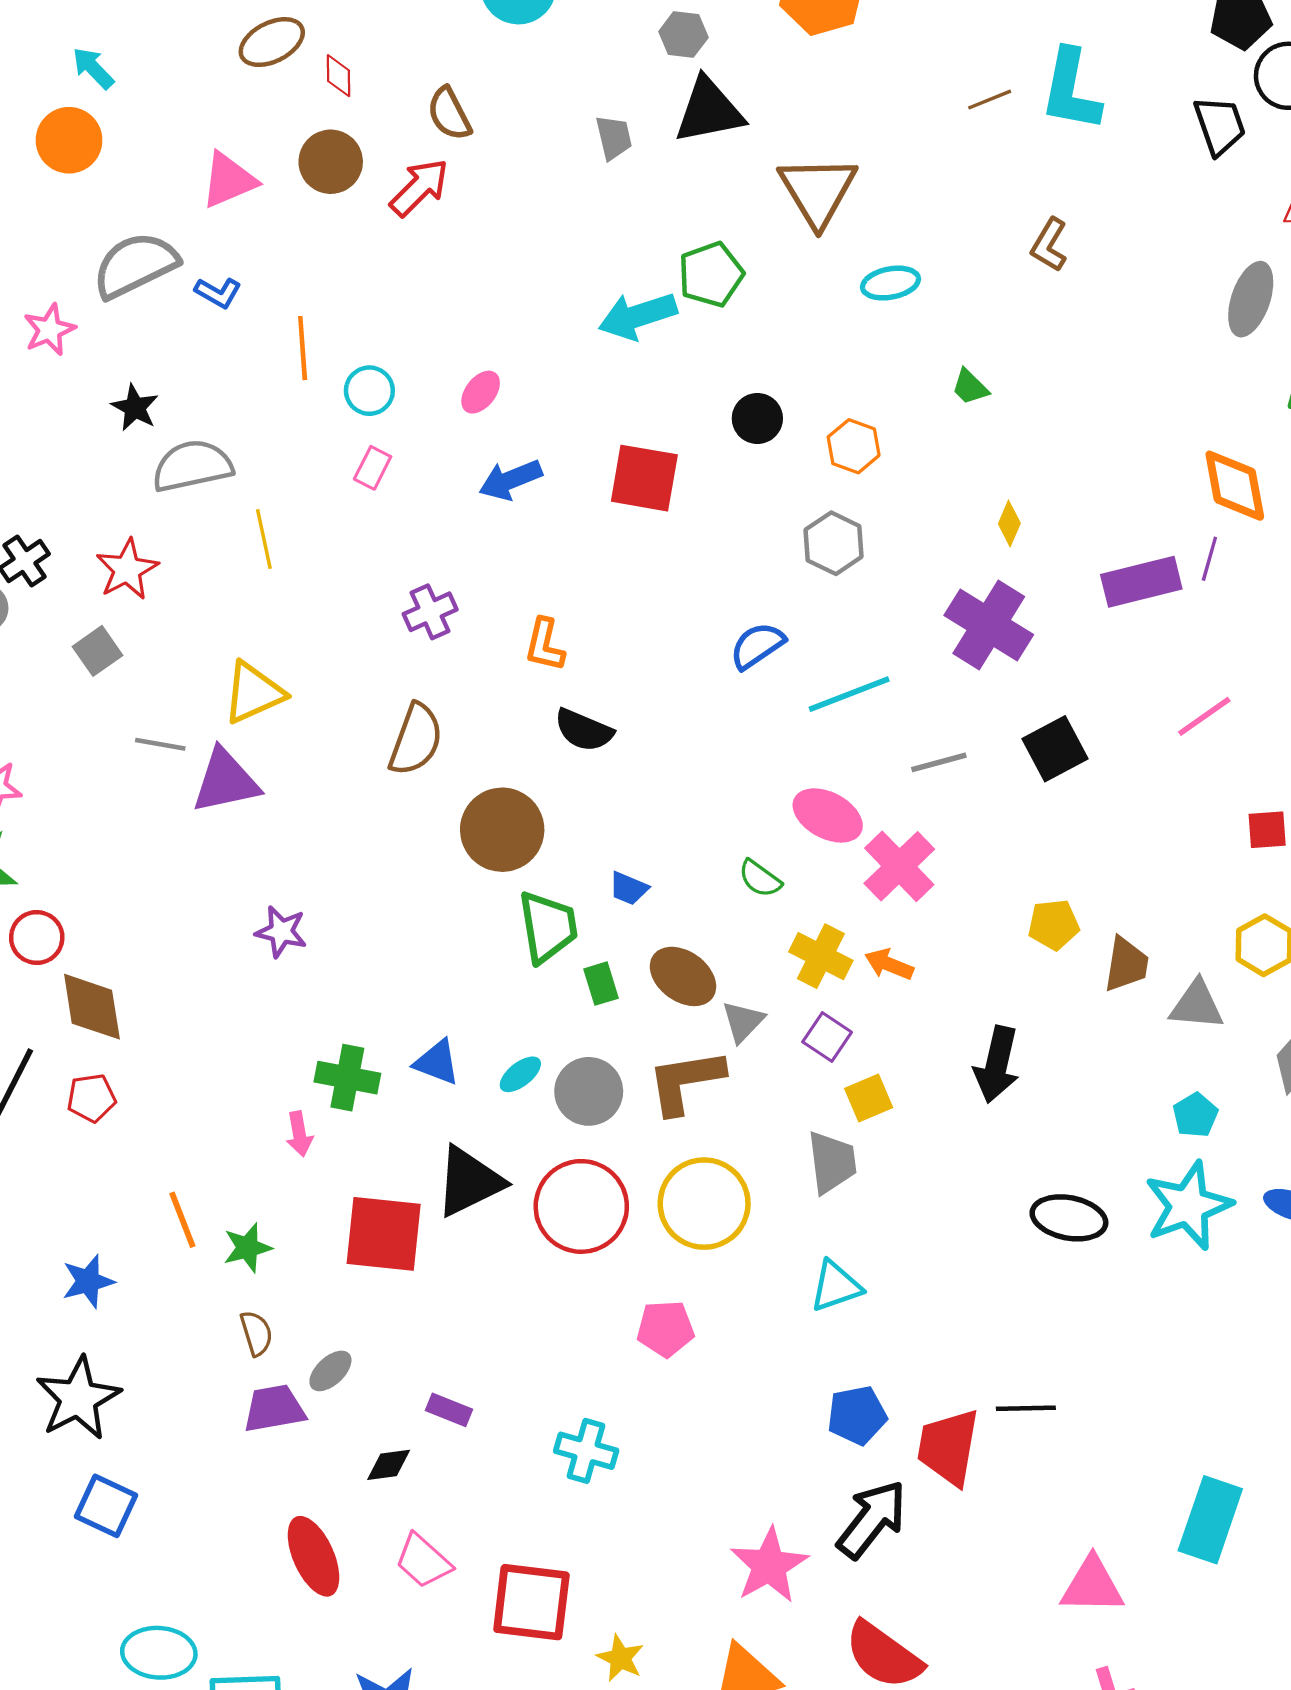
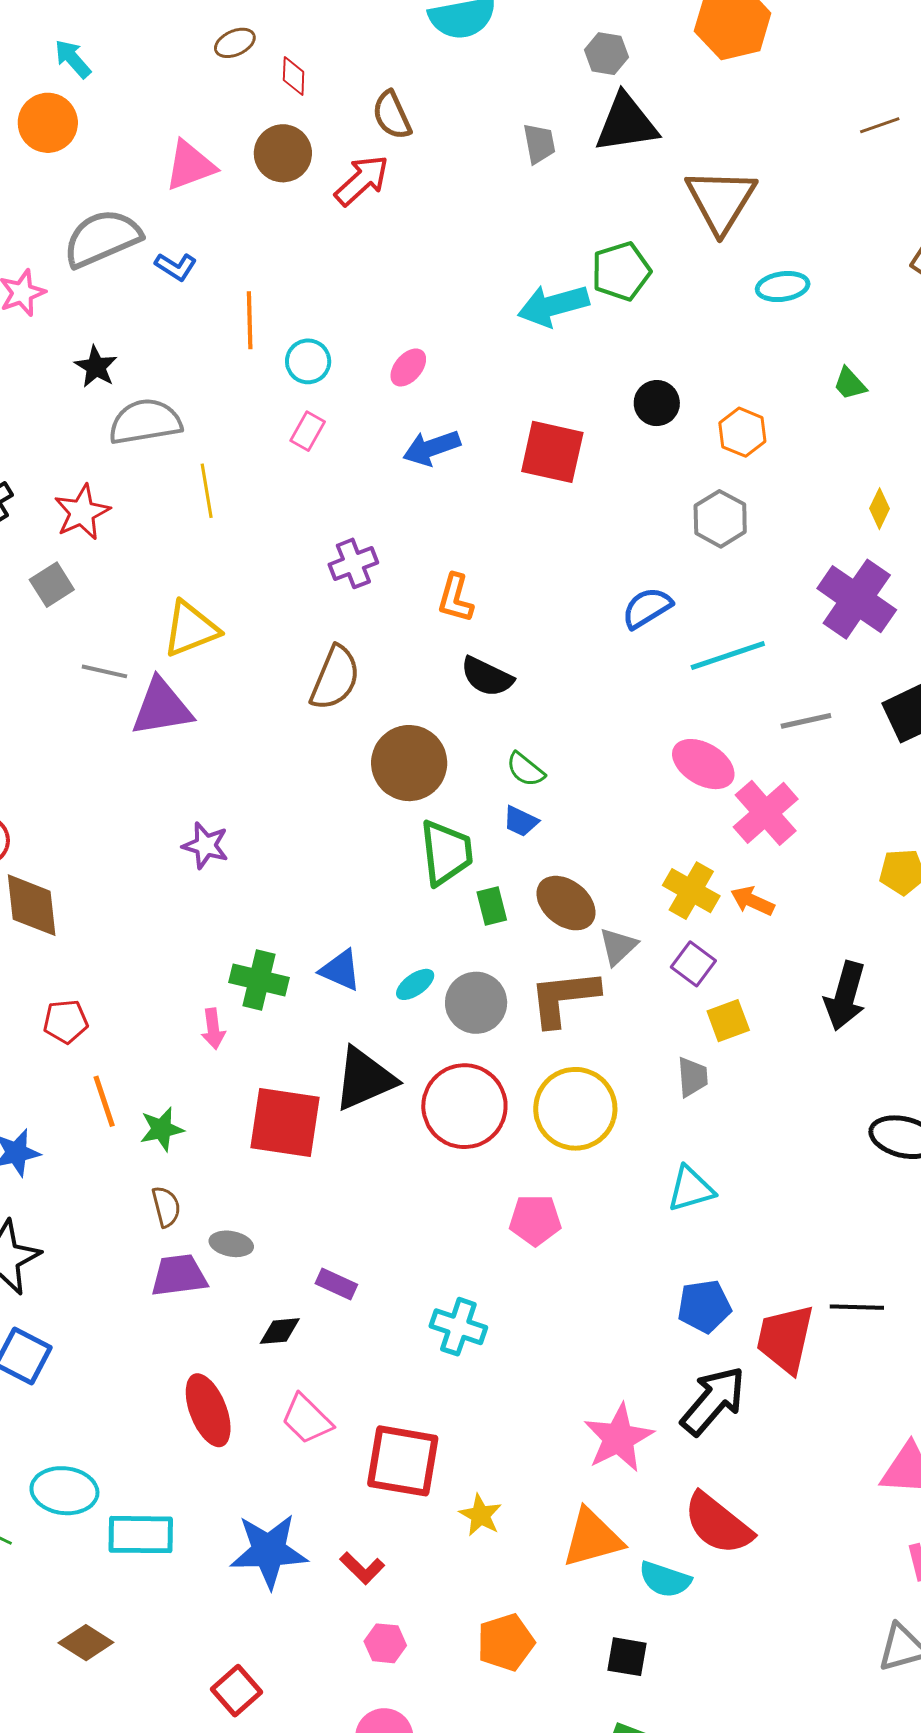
brown ellipse: (272, 42) -> (235, 43), size x0.7
green semicircle: (760, 879) -> (525, 770), moved
red pentagon: (91, 1098) -> (66, 1022), moved
gray trapezoid: (832, 1162) -> (692, 1077), size x0.7
gray ellipse: (330, 1371) -> (231, 1244), turned 51

